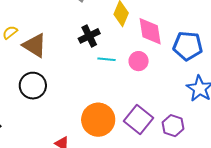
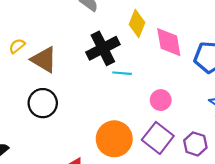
black cross: (89, 36) -> (103, 48), size x1.4
pink circle: (139, 61) -> (161, 100), moved

